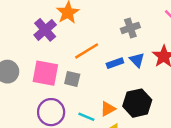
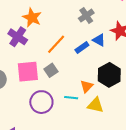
gray square: (72, 79) -> (51, 70), turned -32

